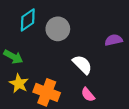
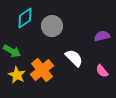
orange cross: (47, 92) -> (42, 70), moved, turned 30
pink semicircle: (88, 95) -> (102, 71), moved

